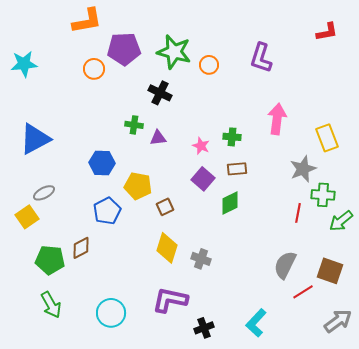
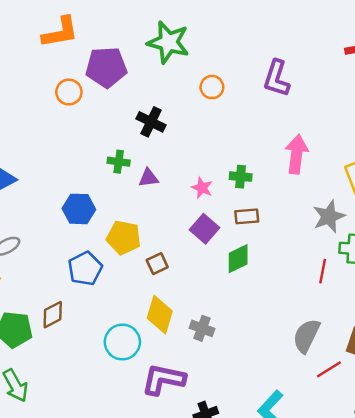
green star: (174, 52) -> (168, 42), moved
cyan circle: (111, 313) -> (122, 342), moved

